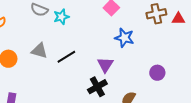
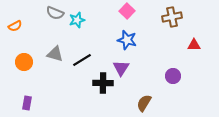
red triangle: (178, 19) -> (194, 45), moved
blue star: (124, 38) -> (127, 40), moved
black cross: (97, 87) -> (103, 83), moved, turned 30

